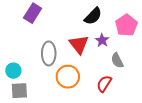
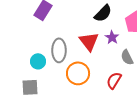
cyan circle: (13, 71) -> (38, 61), moved

